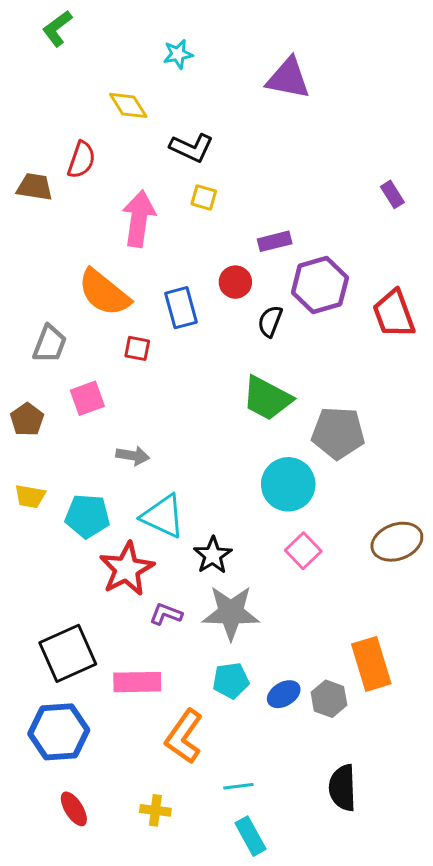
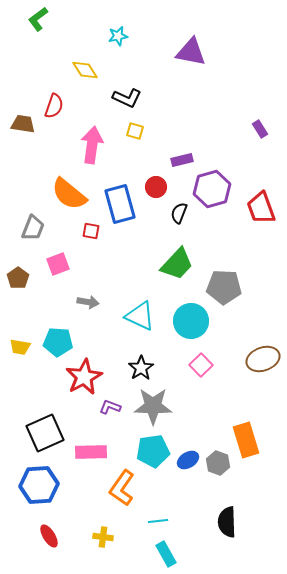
blue rectangle: (181, 308) -> (120, 204), size x1.4
green trapezoid: (267, 398) -> (177, 264), turned -75
yellow trapezoid: (30, 496) -> (20, 347), moved
cyan triangle: (163, 516) -> (140, 316), moved
cyan pentagon: (231, 681) -> (153, 451), size x1.4

